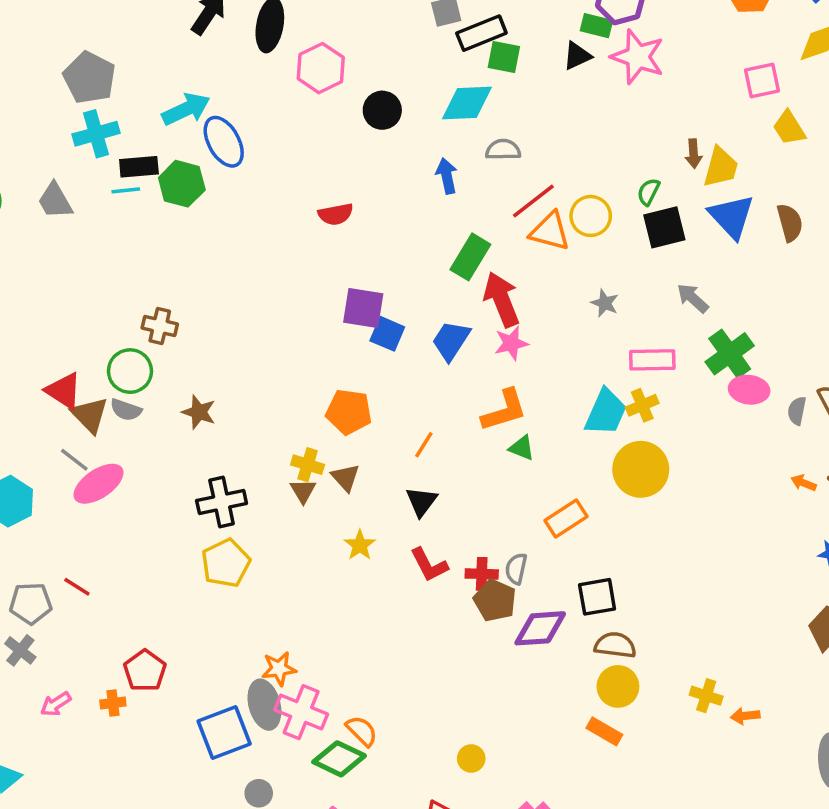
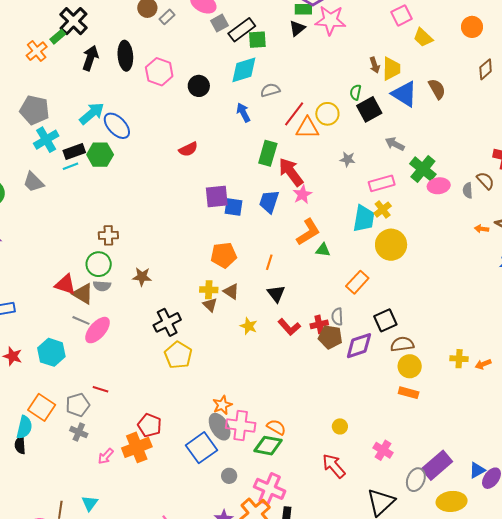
orange cross: (113, 703) -> (137, 447), size x2.0

